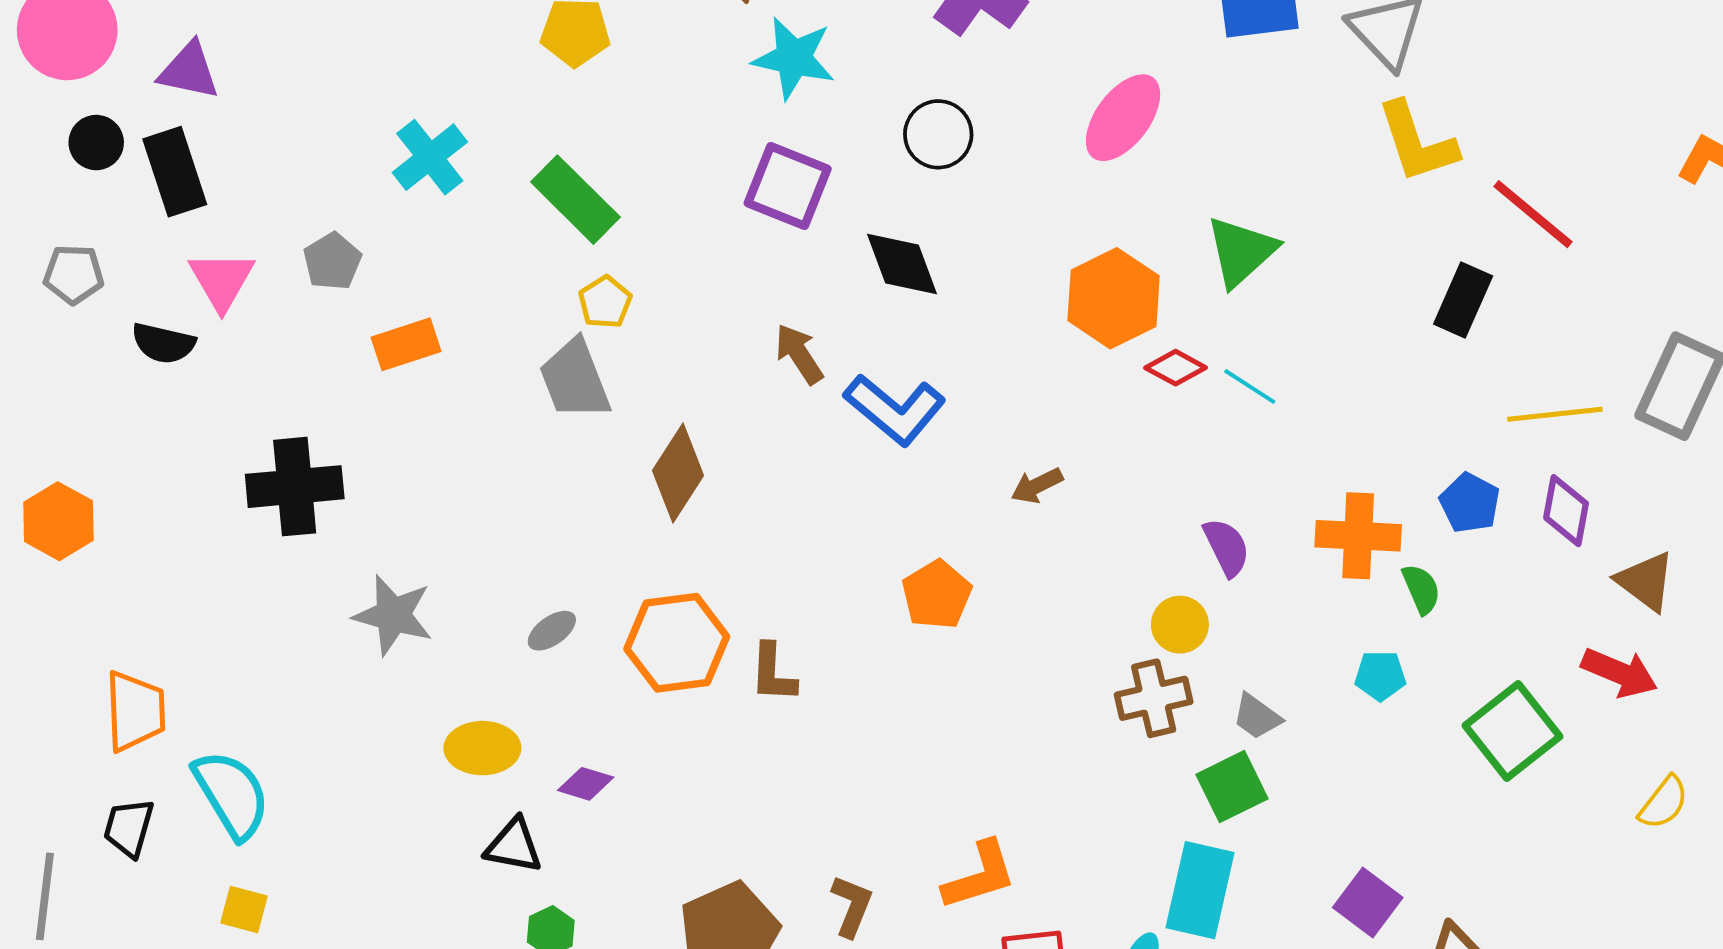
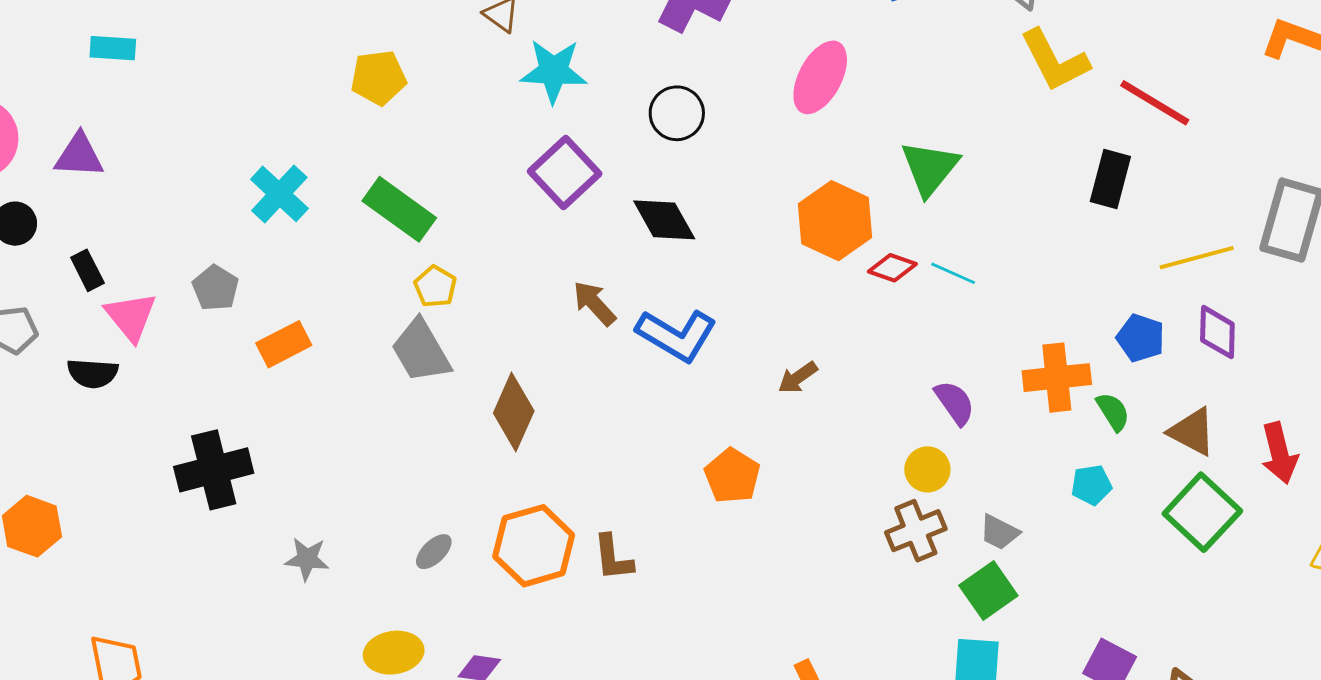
black rectangle: (175, 172) -> (87, 270), moved, size x0.6
purple square: (788, 186) -> (565, 172), turned 34
brown triangle: (1646, 581) -> (1192, 432), moved
gray star: (393, 615) -> (307, 559), size x0.7
red arrow: (1619, 673) -> (1279, 453), turned 62

